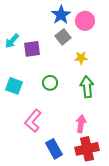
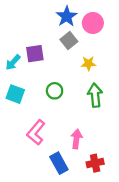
cyan arrow: (12, 41) -> (13, 62), moved
pink arrow: (81, 124) -> (76, 139), moved
red cross: (87, 149) -> (95, 163), size x0.7

